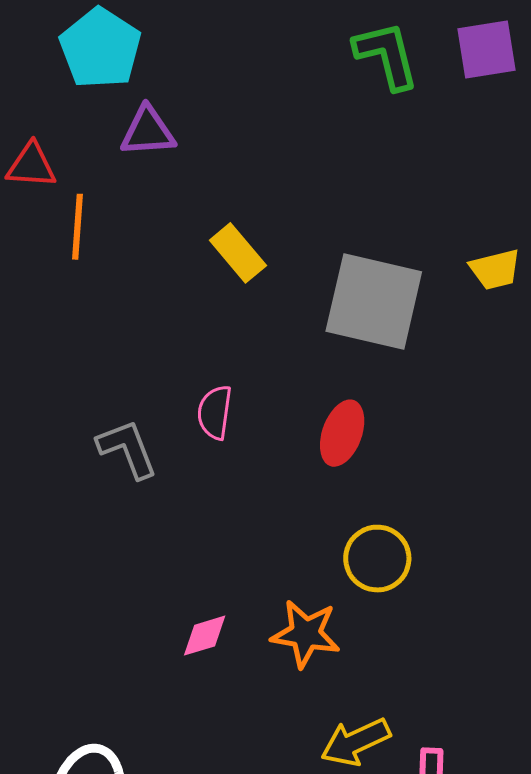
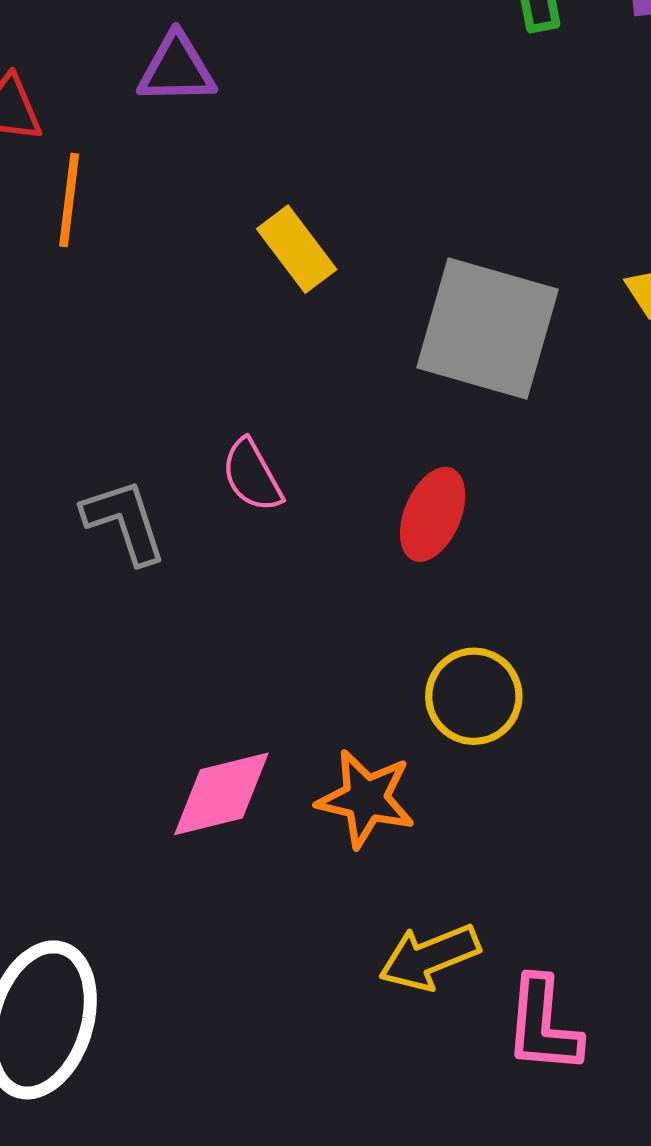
pink semicircle: (215, 412) -> (252, 475), turned -40
pink diamond: (205, 636) -> (221, 794), size x1.5

